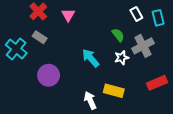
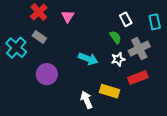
white rectangle: (136, 14) -> (126, 19), moved
cyan arrow: (91, 58) -> (88, 59), turned 150
red rectangle: (157, 83) -> (138, 78), moved

